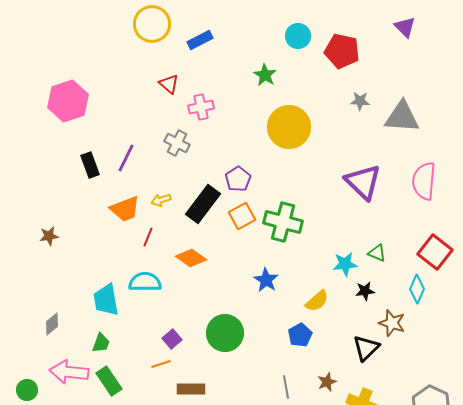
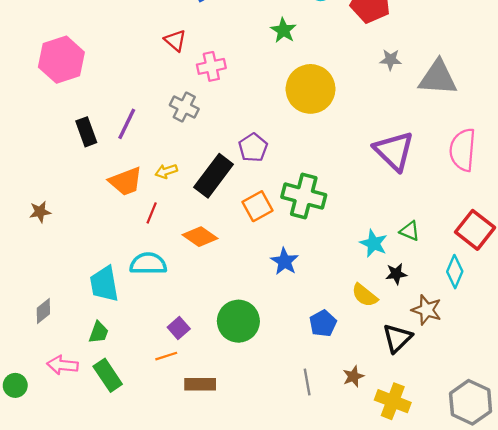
orange square: (242, 216) -> (258, 206), moved
cyan star: (345, 264) -> (374, 243), turned 30
yellow semicircle: (317, 301) -> (365, 295), moved, turned 80
pink arrow: (69, 372) -> (63, 365), size x0.7

